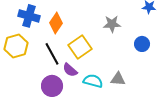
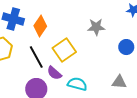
gray triangle: (118, 79) -> (119, 82), moved

